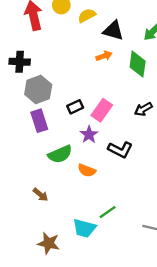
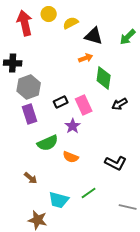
green diamond: (138, 64) -> (104, 78), moved
pink rectangle: (102, 110) -> (84, 105), turned -60
black L-shape: (120, 150) -> (116, 163), moved
cyan trapezoid: (84, 228) -> (59, 200), moved

